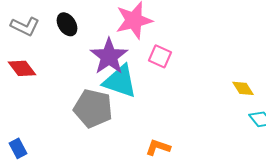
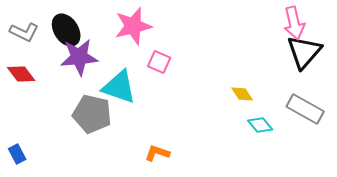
black ellipse: (67, 24) -> (66, 30), size x1.4
purple star: (109, 56) -> (79, 57), moved, turned 30

